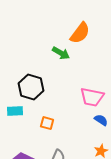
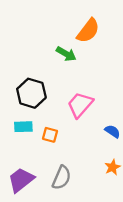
pink trapezoid: (92, 97) -> (80, 105), moved, turned 120
cyan rectangle: (15, 111) -> (23, 127), moved

